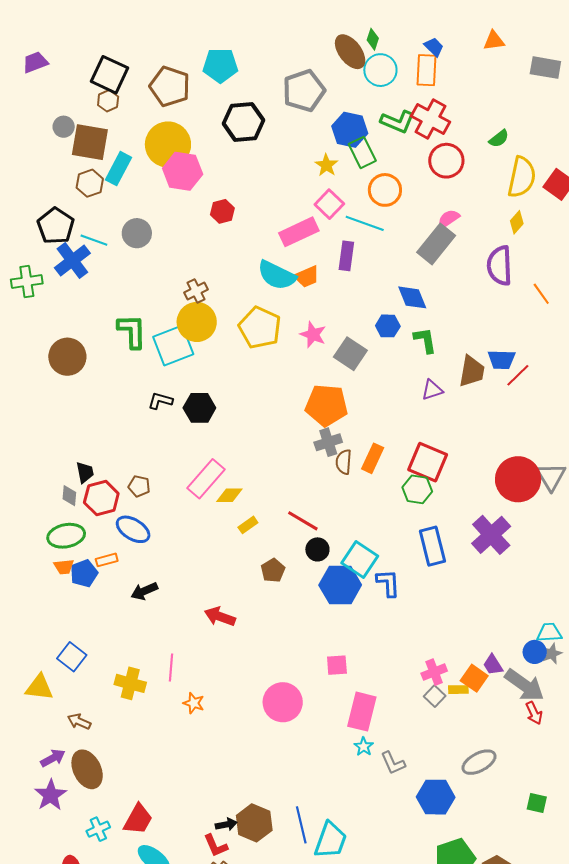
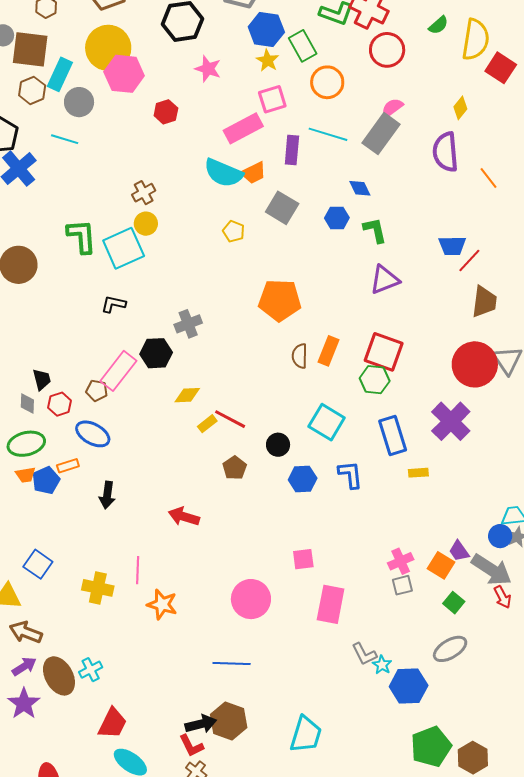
blue hexagon: (350, 130) -> (266, 29), moved
yellow semicircle: (522, 177) -> (476, 40), moved
pink square: (329, 204) -> (272, 99), turned 32
cyan line: (365, 223) -> (328, 134), moved
gray circle: (137, 233) -> (79, 102), moved
cyan line: (94, 240) -> (65, 139), moved
blue diamond: (412, 297) -> (360, 188), size x0.7
yellow circle: (197, 322) -> (146, 224), size x0.6
yellow pentagon: (260, 328) -> (234, 231), moved, size x0.5
pink star: (313, 335) -> (208, 69), moved
gray square: (350, 354) -> (282, 208), moved
brown trapezoid: (472, 371) -> (484, 302), moved
purple triangle: (432, 390) -> (384, 280), size x1.4
black hexagon: (199, 408) -> (156, 353), moved
gray cross: (328, 442) -> (188, 324), moved
pink rectangle: (206, 479) -> (118, 371), moved
red hexagon: (101, 498) -> (60, 404), size x0.7
red line: (303, 521) -> (230, 419), moved
cyan square: (360, 560) -> (327, 422), moved
blue hexagon: (340, 585) -> (303, 479), size x0.7
black arrow: (144, 591) -> (107, 495), turned -56
yellow rectangle: (458, 690) -> (418, 473), moved
gray square: (435, 696) -> (402, 585), turned 35
orange star: (194, 703) -> (162, 604), size x1.4
brown arrow: (79, 722) -> (26, 632), moved, size x1.4
cyan star: (364, 747) -> (382, 665), moved
green square: (537, 803) -> (454, 603), moved, turned 30
black arrow: (226, 824) -> (201, 724), size x1.4
blue line: (301, 825) -> (232, 664), moved, turned -72
cyan cross: (98, 829) -> (91, 670), moved

